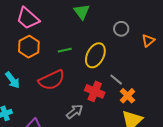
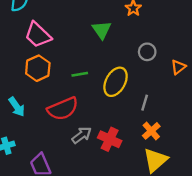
gray line: (116, 80) -> (145, 103), moved, turned 64
red cross: (95, 91) -> (110, 139), moved
gray arrow: (75, 112) -> (82, 135), moved

